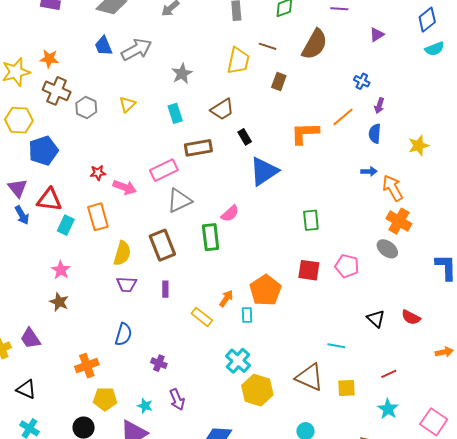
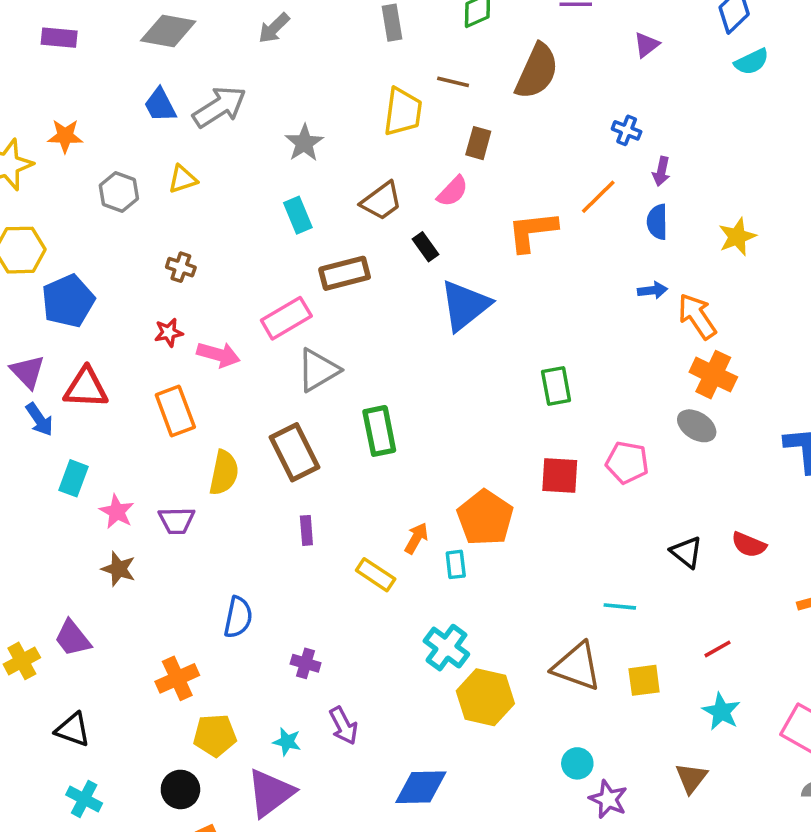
brown cross: (57, 91) -> (181, 267), moved, size x0.6
yellow triangle: (127, 104) -> (183, 179), moved, turned 30
gray hexagon: (86, 108) -> (119, 192), moved
pink semicircle: (230, 214) -> (453, 191), moved
cyan rectangle: (66, 225) -> (73, 478), moved
purple trapezoid: (127, 284) -> (177, 520), moved

